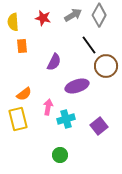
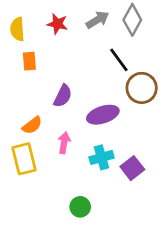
purple semicircle: (54, 62) -> (63, 96), moved
cyan cross: (66, 119) -> (102, 157), moved

